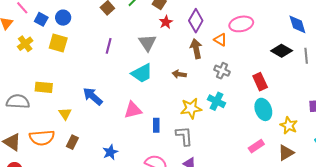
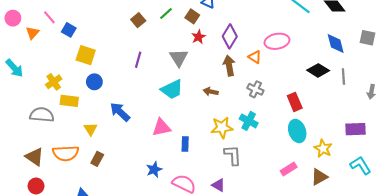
blue circle: (63, 18) -> (94, 82), moved
yellow cross: (25, 44) -> (54, 82), moved
gray L-shape: (184, 136) -> (233, 155), moved
blue star: (110, 152) -> (154, 170), moved

